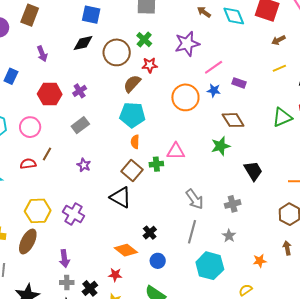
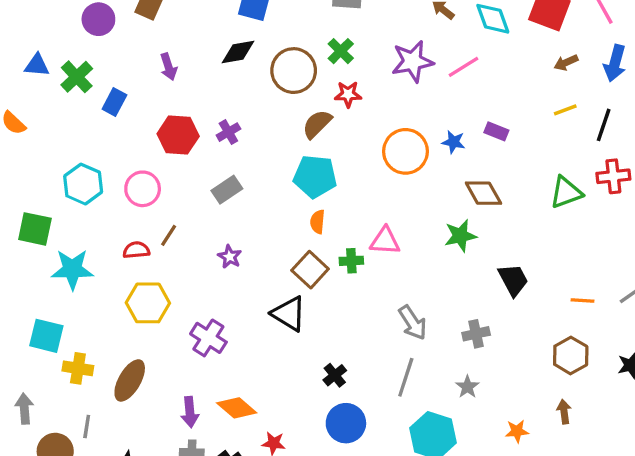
pink line: (214, 67) -> (464, 67), moved
yellow hexagon: (38, 211) -> (148, 303), moved
orange diamond: (126, 250) -> (237, 408), moved
blue circle: (158, 261) -> (346, 423), size x1.5

